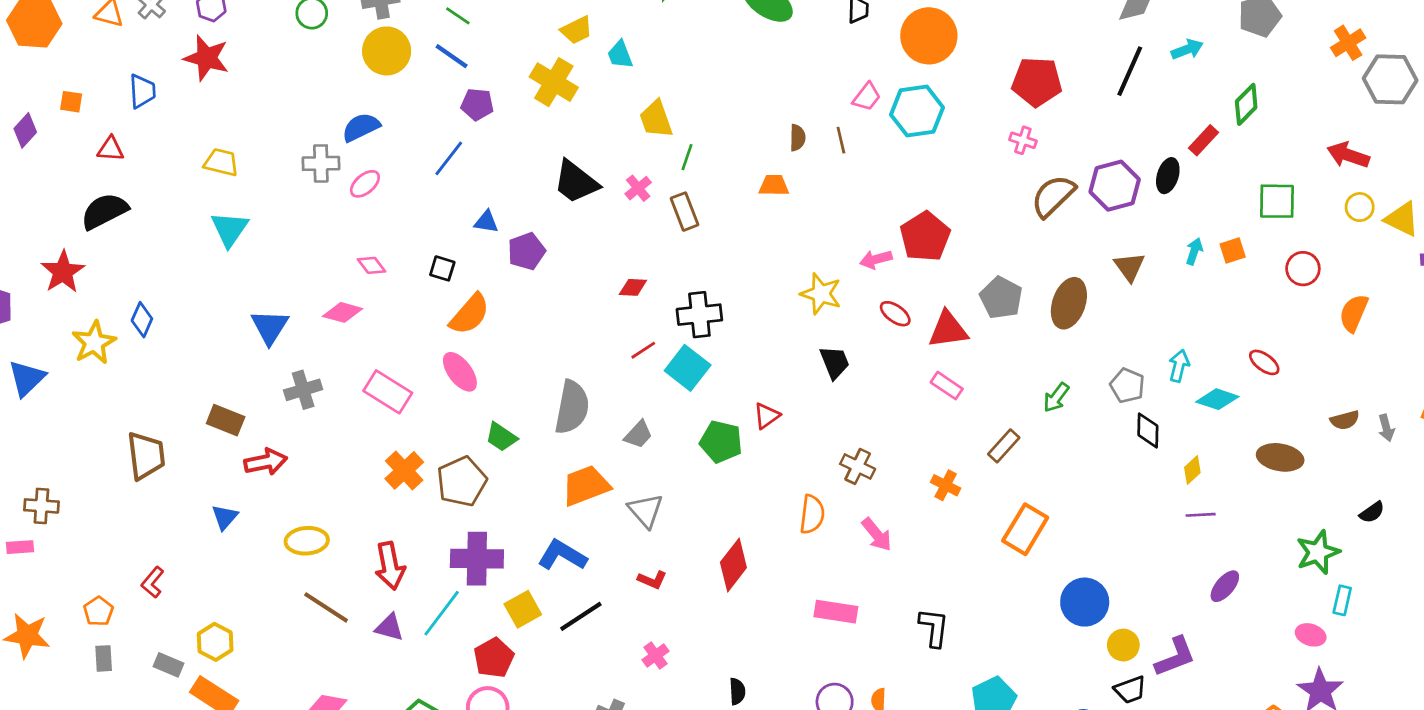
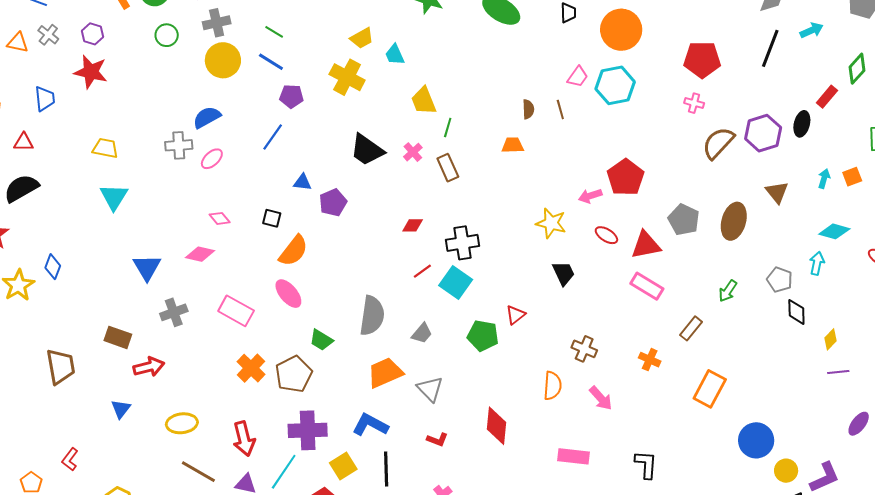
pink rectangle: (947, 386) -> (647, 286), size x1.4
cyan diamond: (1217, 399) -> (834, 231), moved
red diamond: (733, 565) -> (497, 426), turned -30
black line: (581, 616) -> (386, 469), turned -56

